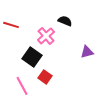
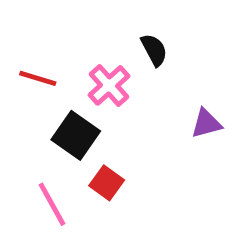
black semicircle: (65, 21) -> (154, 50), turned 40
red line: (11, 25) -> (38, 78), moved

